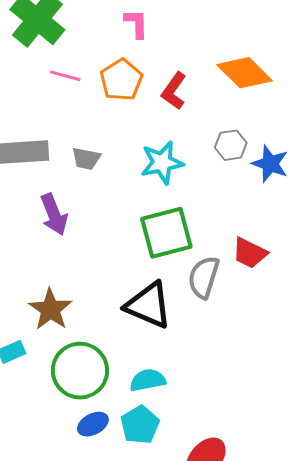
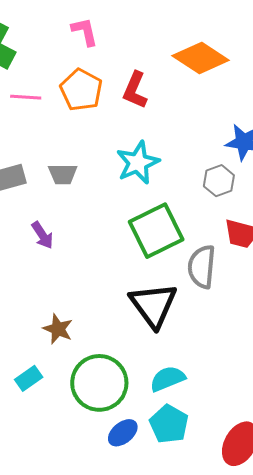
gray hexagon: (231, 145) -> (219, 181), moved
purple arrow: (54, 214) -> (42, 235), size x0.7
black triangle: (149, 305) -> (153, 305), turned 42
brown star: (50, 309) -> (58, 329), size x0.7

